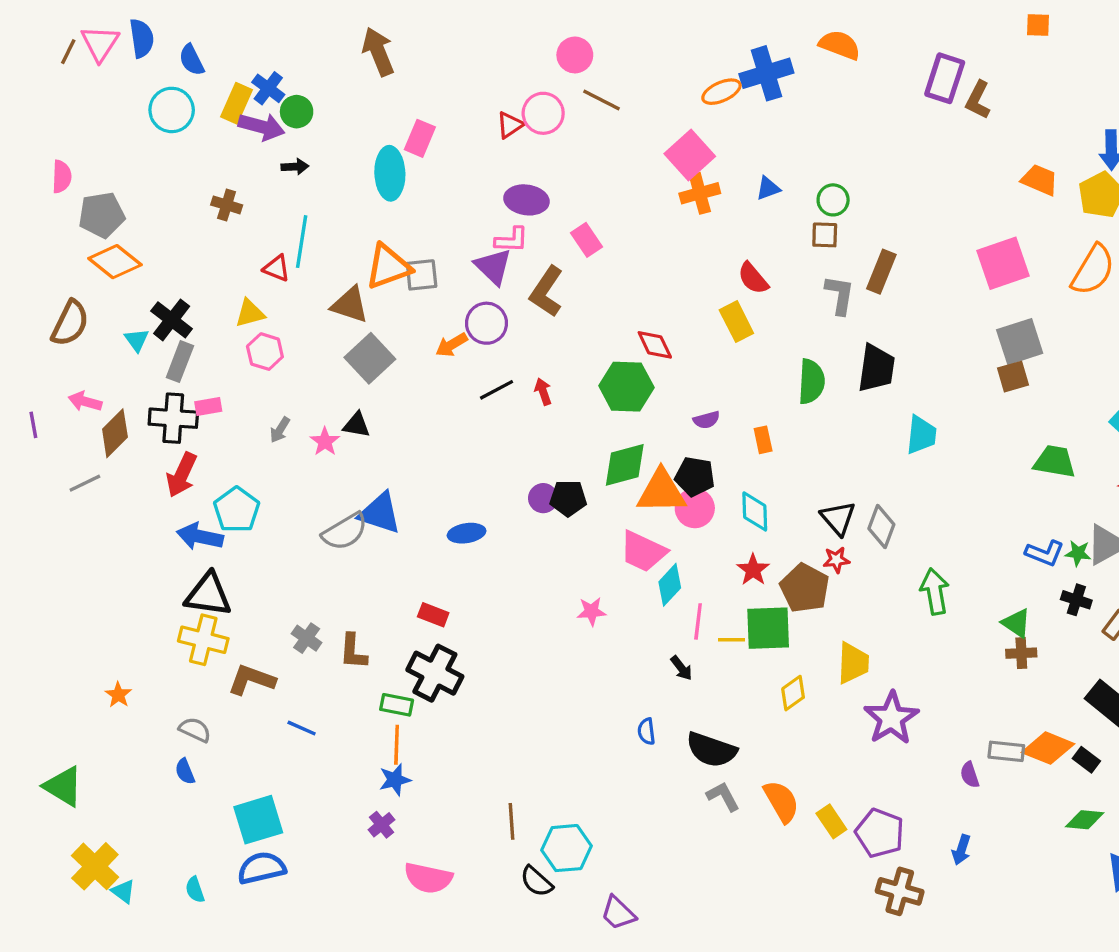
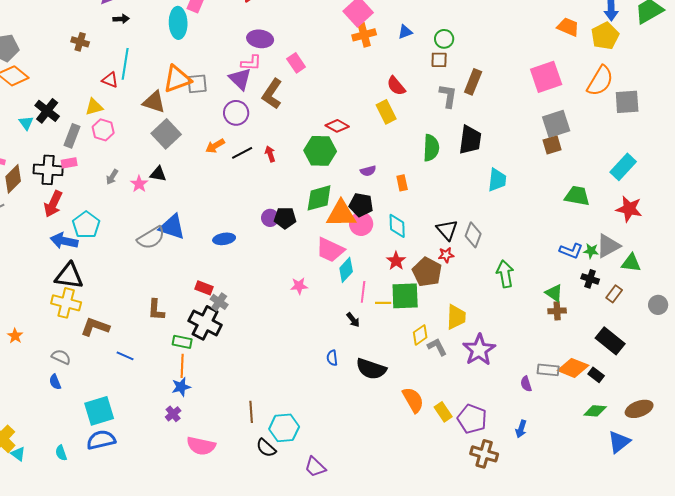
orange arrow: (452, 345) -> (215, 146), moved
red diamond: (655, 345) -> (337, 126), turned -35
gray rectangle: (180, 362) -> (72, 136), moved
gray cross: (307, 638) -> (219, 302), moved
gray L-shape: (723, 796) -> (437, 347), moved

